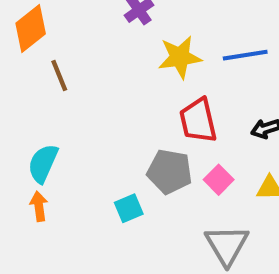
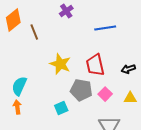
blue line: (245, 55) -> (105, 28), moved
yellow star: (180, 57) -> (60, 64), moved, turned 30
brown line: (59, 76) -> (34, 32), moved

